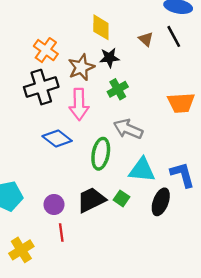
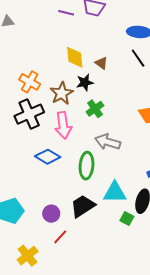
brown triangle: (146, 39) -> (101, 63), moved
cyan triangle: (142, 170) -> (115, 192), moved
green square: (121, 198) -> (127, 219), moved
red line: (61, 233) -> (60, 237), turned 56

